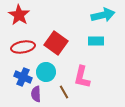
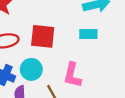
red square: (56, 43) -> (43, 36), turned -30

